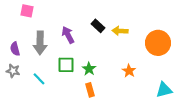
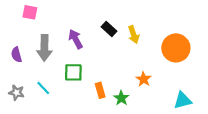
yellow arrow: (120, 31) -> (134, 35), turned -112
green star: (89, 69) -> (121, 98), moved
gray star: (13, 71) -> (16, 93), moved
orange rectangle: (90, 90) -> (100, 90), moved

